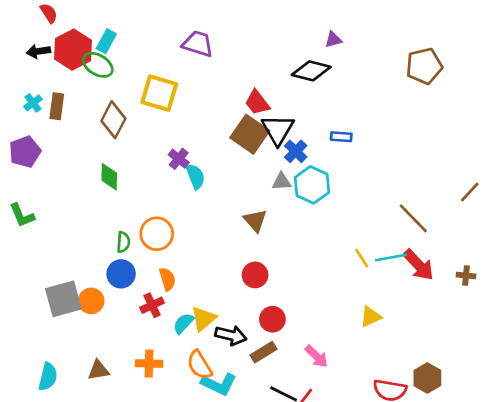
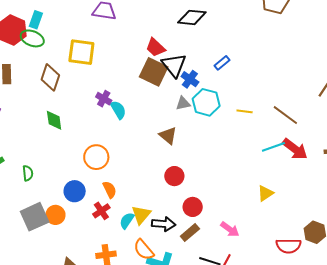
blue rectangle: (341, 137) -> (222, 63), turned -35
green semicircle: (123, 242) -> (28, 173), moved
yellow line: (362, 258) -> (245, 111), moved, turned -42

